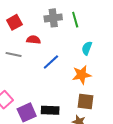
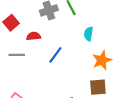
orange star: (82, 75) -> (102, 60), moved

